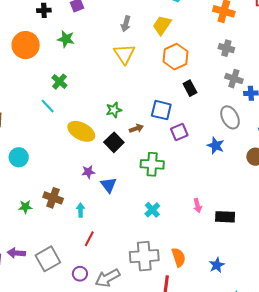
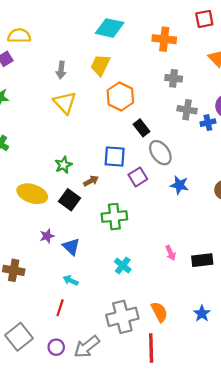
gray ellipse: (230, 117) -> (160, 153), moved
cyan arrow: (80, 210) -> (71, 280), moved, turned -56

